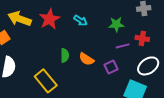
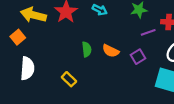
yellow rectangle: (46, 81) -> (69, 79), size x0.6

